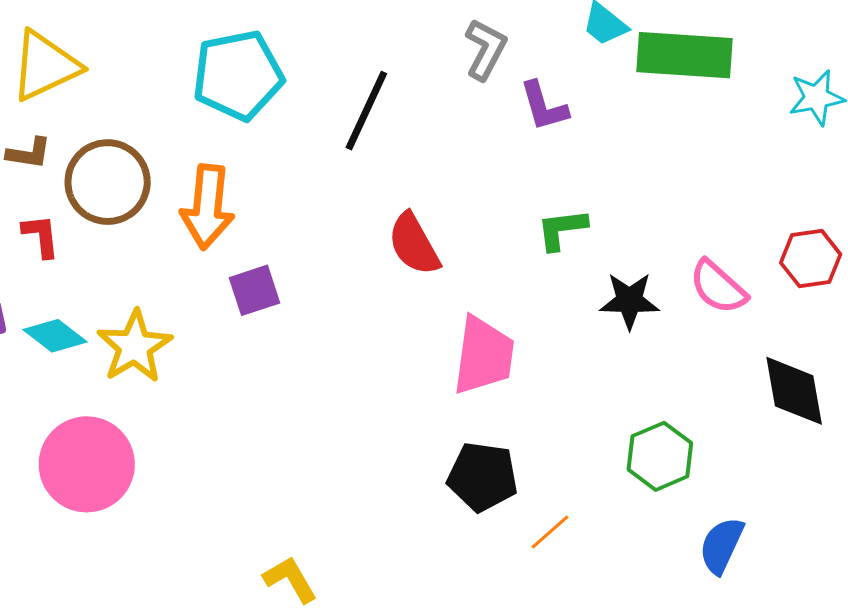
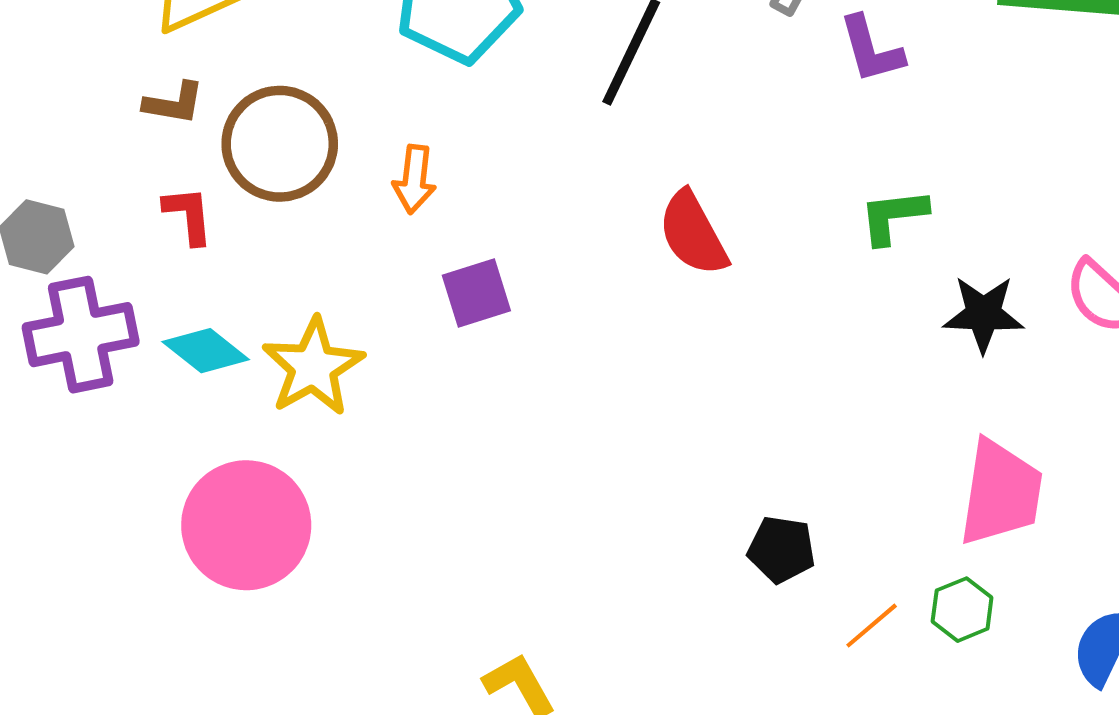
orange arrow: (207, 207) -> (414, 179), size x0.6
pink trapezoid: (484, 356) -> (1001, 493), moved
green hexagon: (660, 456) -> (962, 610), moved, size x0.7
black pentagon: (483, 477) -> (781, 549), size x0.7

